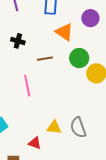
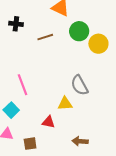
pink line: (27, 86) -> (23, 85), moved
gray semicircle: (78, 127) -> (80, 85), moved

